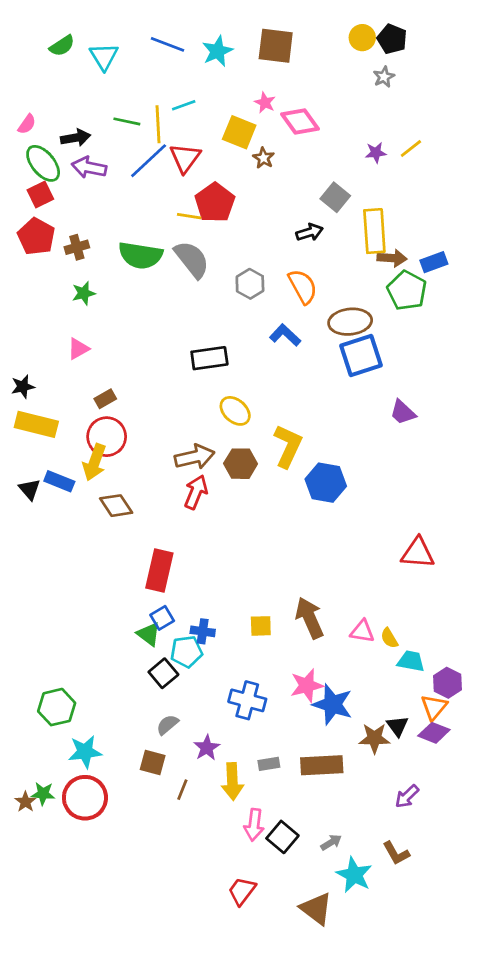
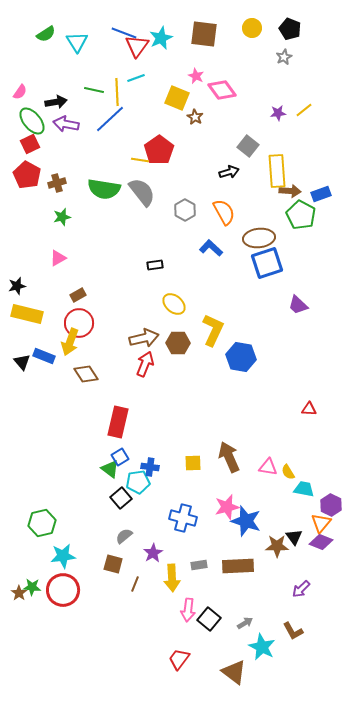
yellow circle: (362, 38) -> (252, 28), moved
red triangle: (185, 158) -> (137, 46), moved
black rectangle: (209, 358) -> (155, 265), size x0.6
red triangle: (418, 553) -> (309, 409), size x0.6

